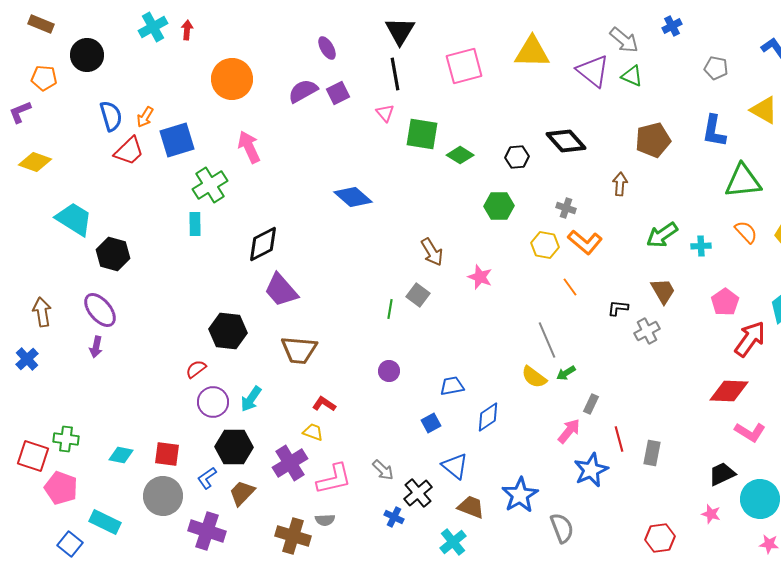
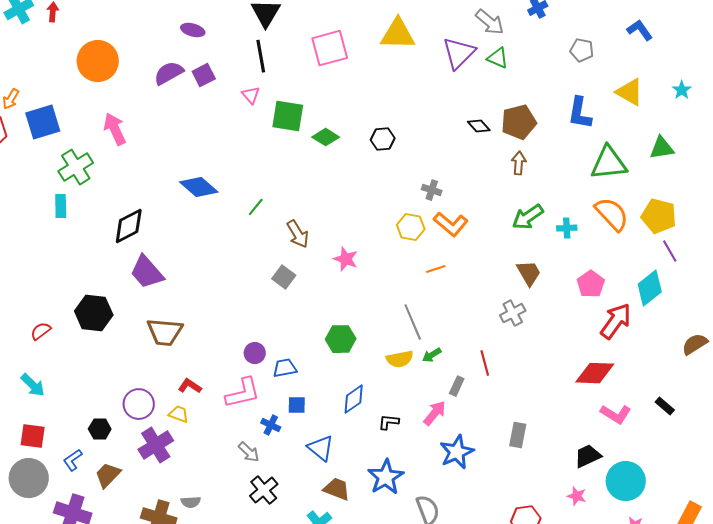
purple ellipse: (327, 48) -> (193, 30), turned -45
purple triangle: (593, 71) -> (459, 53), turned 36
black diamond: (566, 141) -> (479, 126), moved, size x0.6
brown arrow: (620, 184) -> (519, 163), moved
blue diamond: (353, 197) -> (199, 187), moved
green hexagon: (499, 206) -> (341, 339), moved
orange semicircle: (746, 232) -> (612, 214), size x1.5
orange line: (570, 287) -> (436, 269), turned -72
black L-shape: (618, 308) -> (389, 422), moved
green line: (390, 309) -> (256, 207), moved, turned 30
red semicircle: (196, 369) -> (41, 331), moved
yellow semicircle: (534, 377) -> (400, 359), turned -48
blue trapezoid: (452, 386) -> (285, 368), moved
cyan arrow: (251, 399) -> (33, 385), moved, turned -80
purple circle: (213, 402) -> (139, 404), moved
blue square: (431, 423) -> (297, 405), turned 30
red line: (619, 439) -> (485, 363), moved
black hexagon: (234, 447) -> (100, 429), size x0.6
pink L-shape: (334, 479) -> (243, 393), moved
black cross: (418, 493) -> (264, 490), moved
blue cross: (394, 517) -> (271, 425), moved

